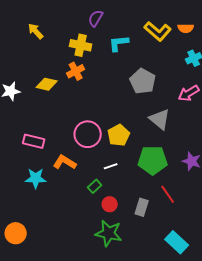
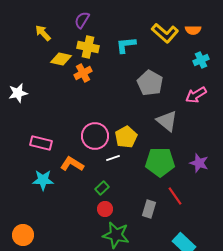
purple semicircle: (96, 18) -> (82, 20), moved
yellow diamond: (47, 84) -> (61, 59), moved
white line: (111, 166) -> (113, 158), moved
red circle: (110, 204) -> (105, 209), moved

